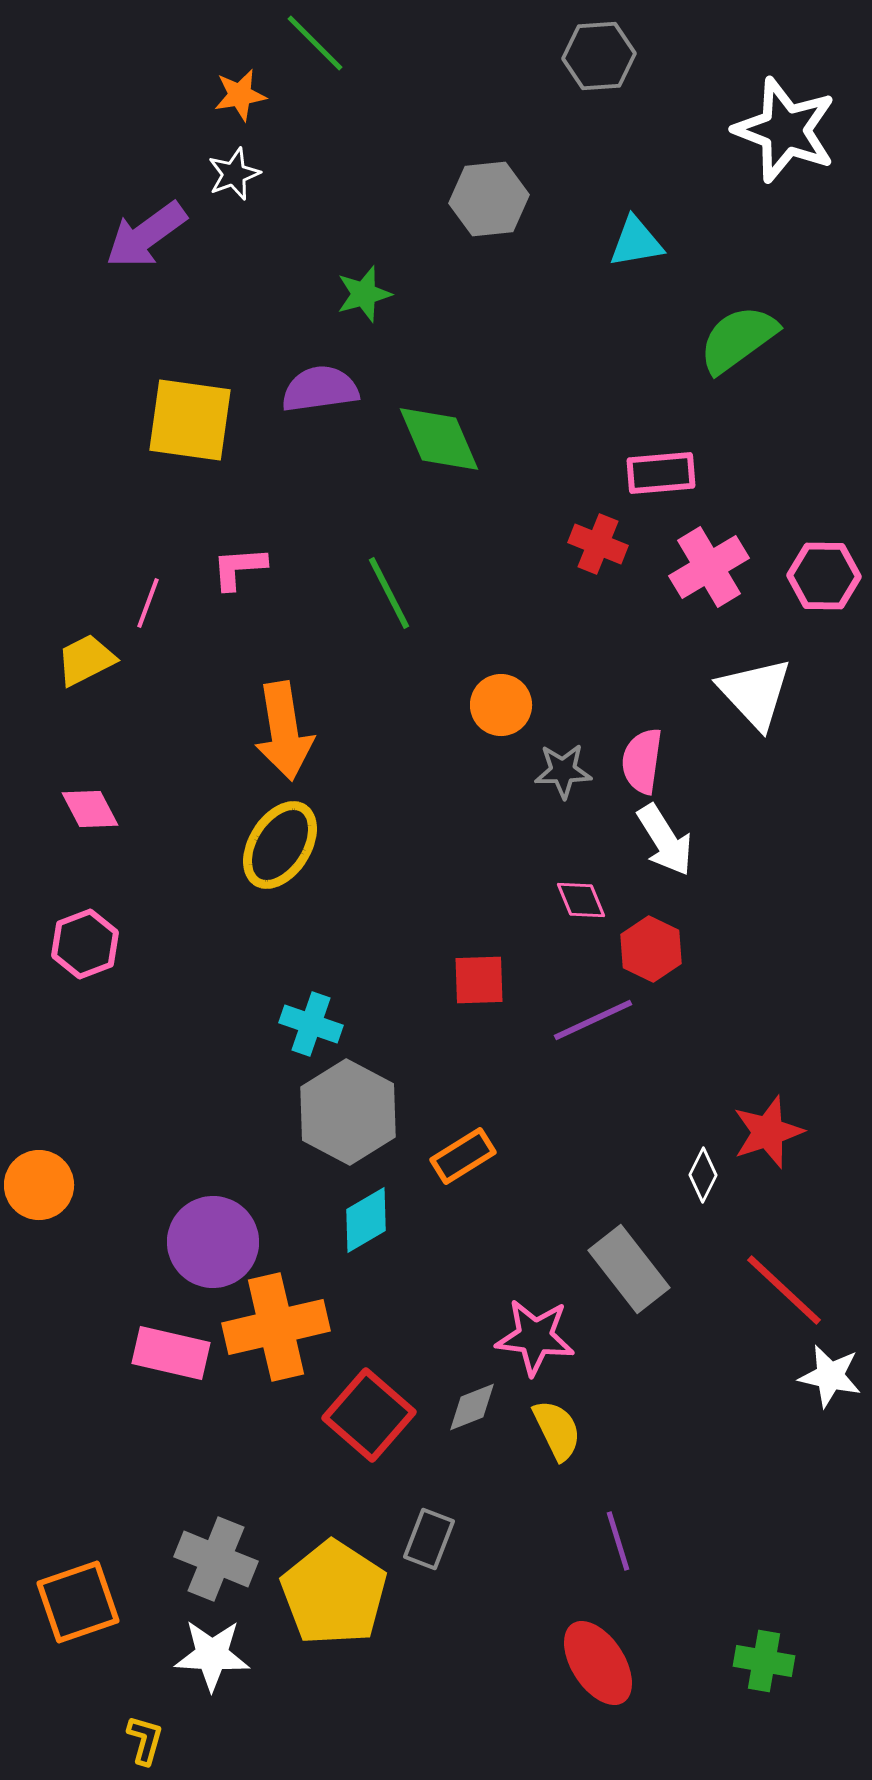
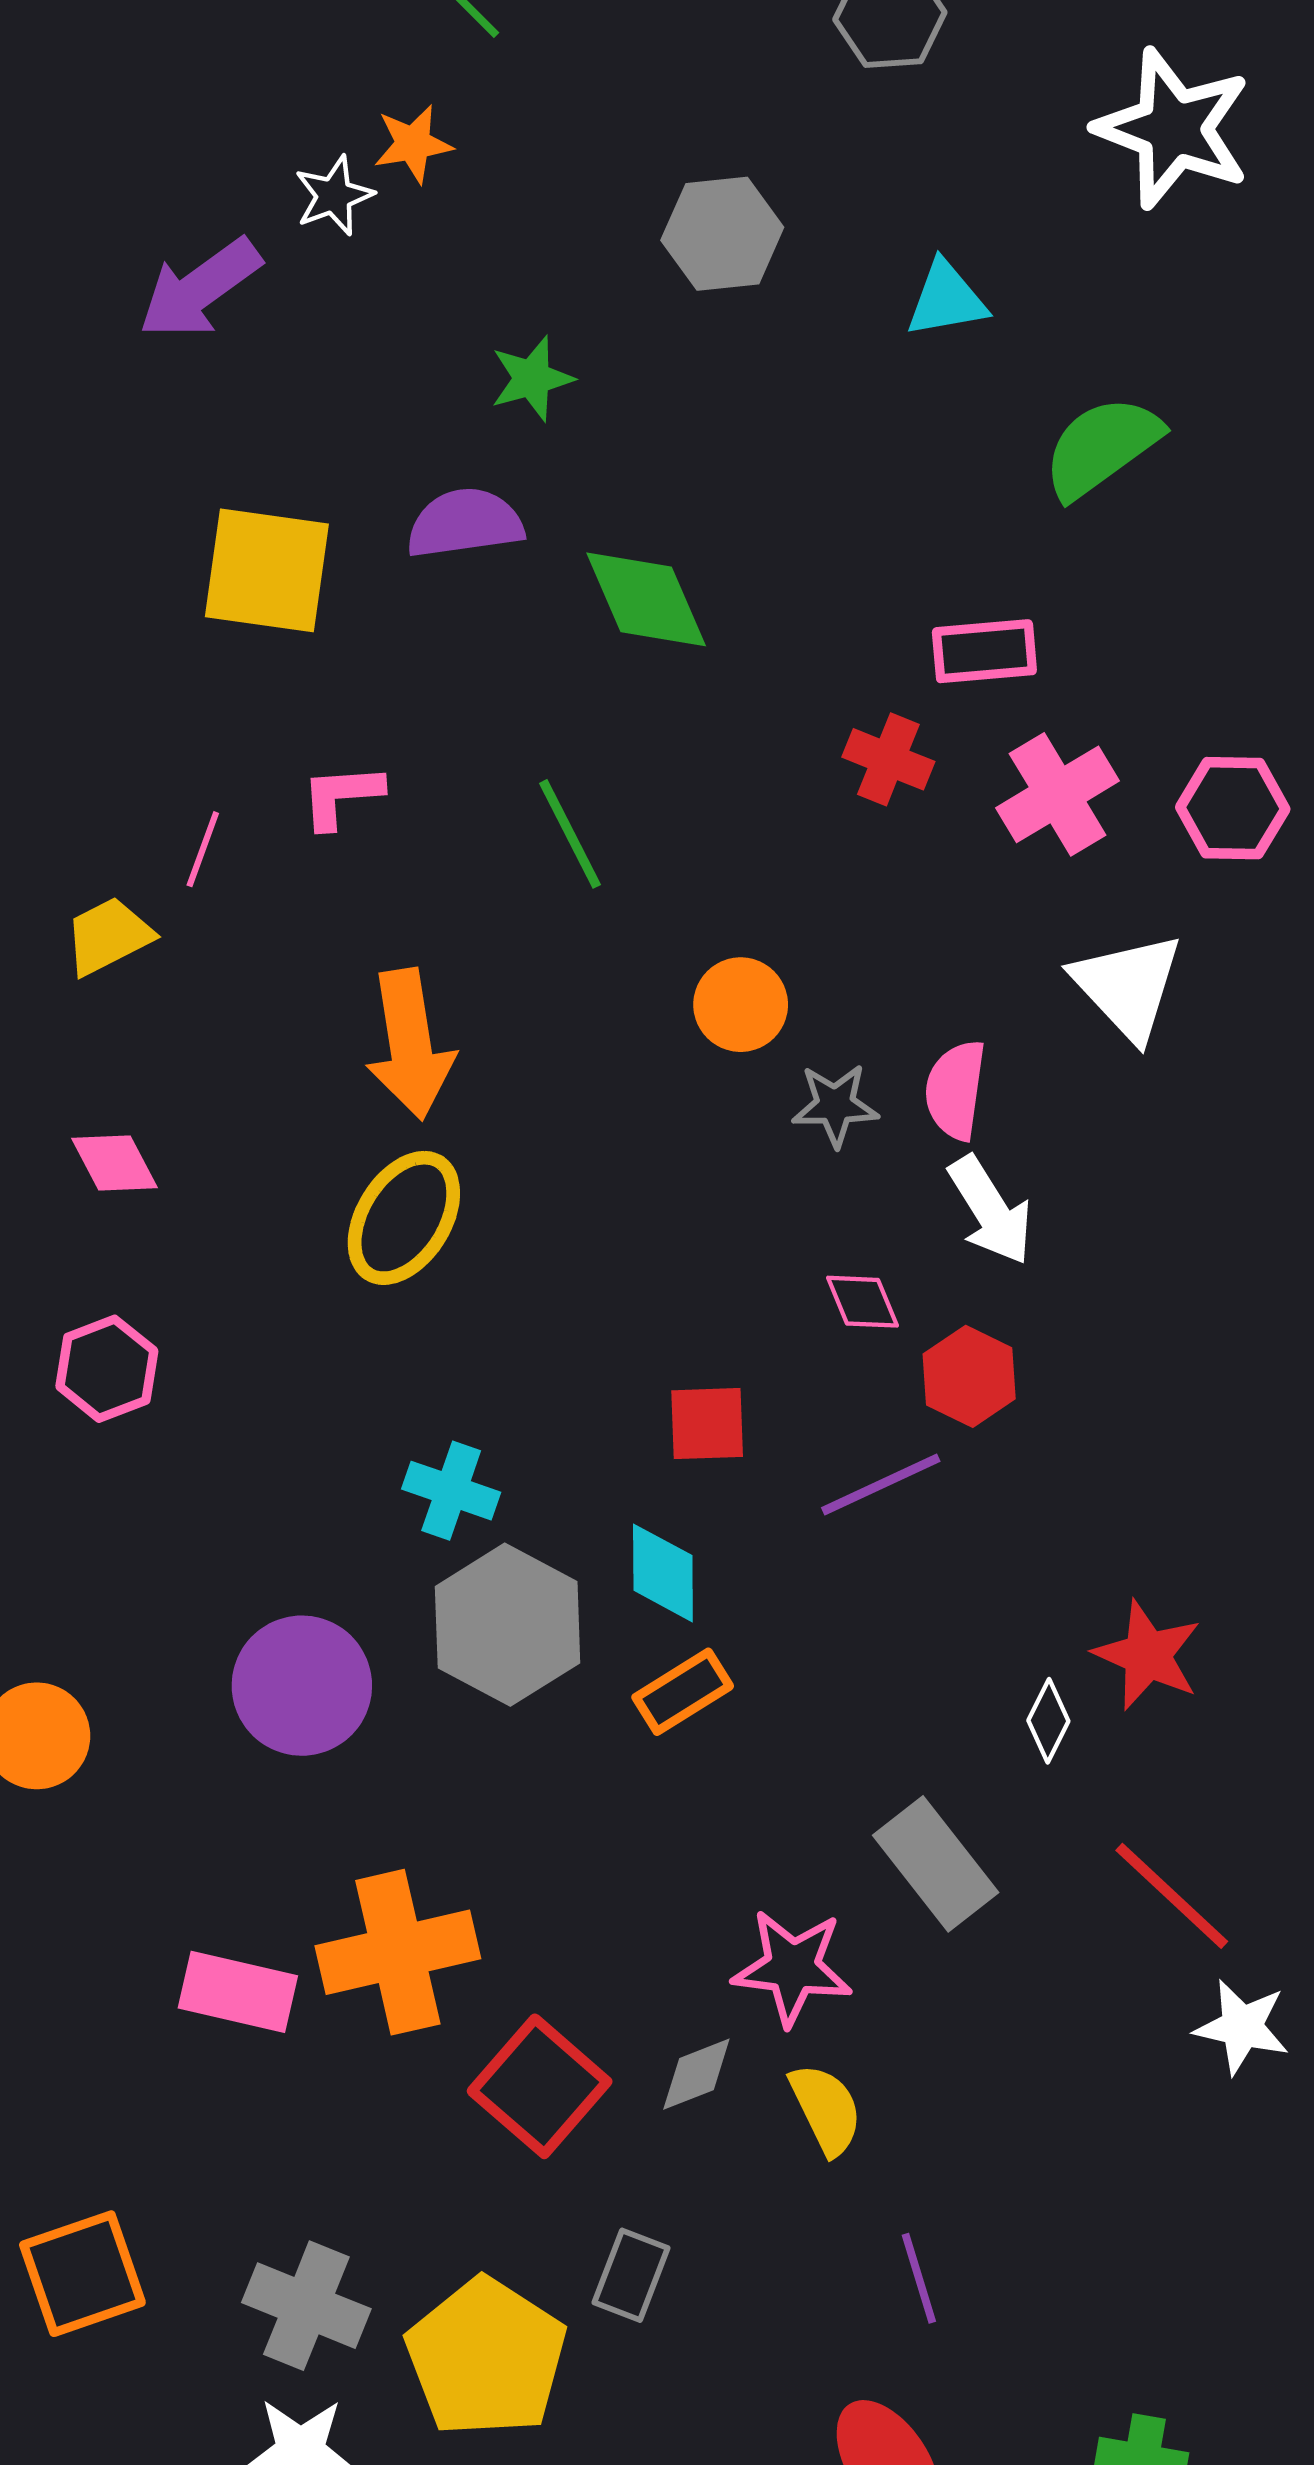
orange star: (240, 95) -> (413, 144), moved
red star: (768, 1132) -> (1147, 1655), turned -30
cyan diamond: (366, 1220) -> (663, 1573), moved, turned -60
purple circle: (213, 1242) -> (302, 1686), moved
orange square: (78, 1602) -> (82, 2274), moved

